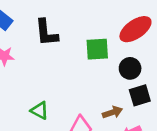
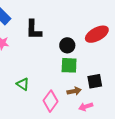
green square: (97, 49) -> (69, 65), moved
black circle: (130, 68) -> (67, 45), moved

